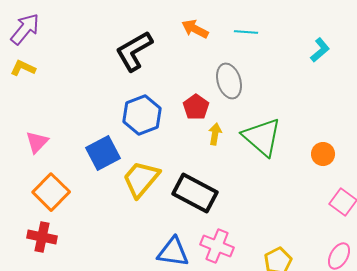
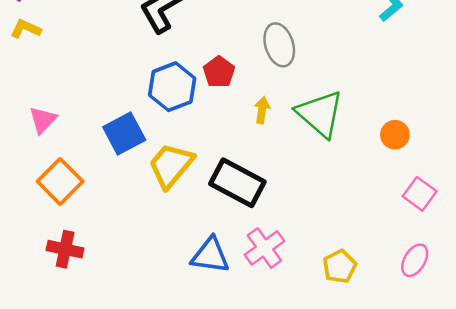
red pentagon: (196, 107) -> (219, 72), moved
red cross: (42, 237) -> (65, 249), moved
pink cross: (217, 246) -> (264, 248), turned 32

